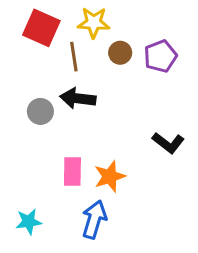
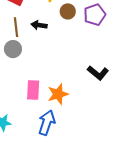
brown line: (74, 57) -> (16, 27), moved
black arrow: (78, 98) -> (39, 25), moved, size x0.7

